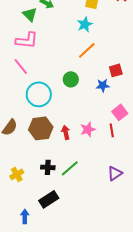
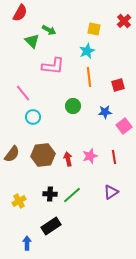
pink L-shape: (27, 40) -> (53, 66), moved
orange line: (87, 50) -> (89, 77), turned -54
red square: (116, 70) -> (118, 85), moved
cyan circle: (39, 94) -> (33, 117), moved, size x0.6
pink square: (120, 112) -> (124, 126), moved
purple triangle: (115, 173) -> (111, 192), moved

